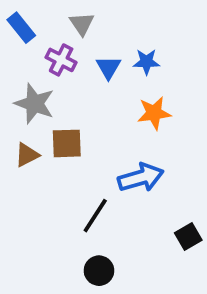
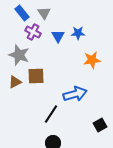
blue rectangle: (21, 28) -> (22, 13), moved
orange star: (154, 113) -> (92, 60), moved

